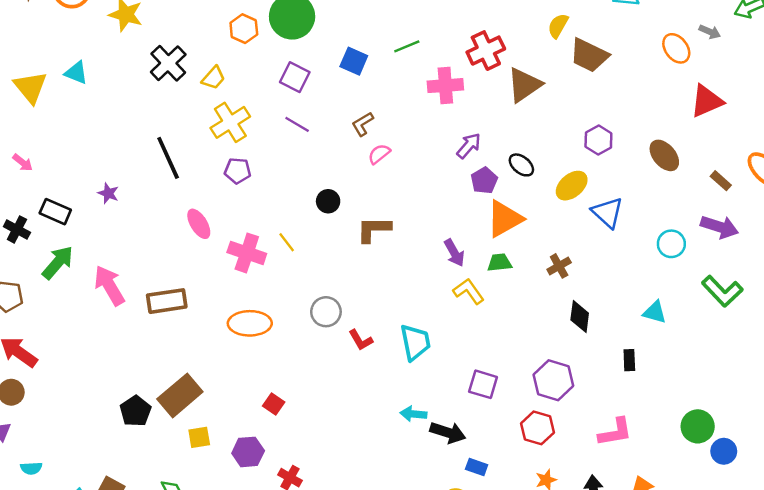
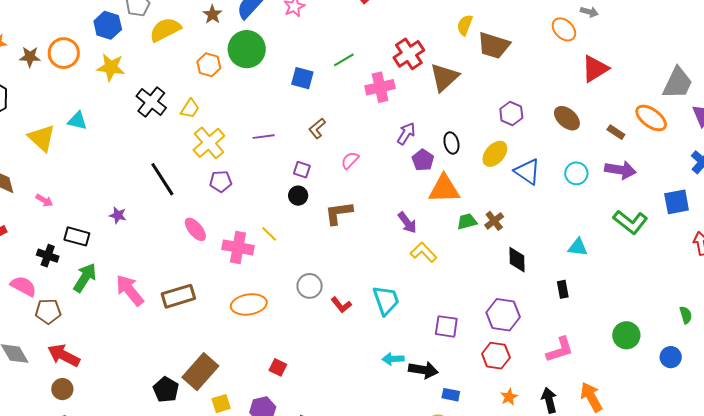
purple square: (295, 77) -> (302, 170), moved, size x0.7
purple line: (297, 124) -> (264, 137), turned -30
pink semicircle: (379, 154) -> (350, 160), moved
black ellipse: (521, 165) -> (451, 143), turned 45
orange triangle: (504, 219) -> (444, 189), turned 36
cyan circle: (671, 244) -> (576, 173), moved
green trapezoid: (499, 263) -> (467, 222), moved
blue circle: (724, 451) -> (671, 357), moved

